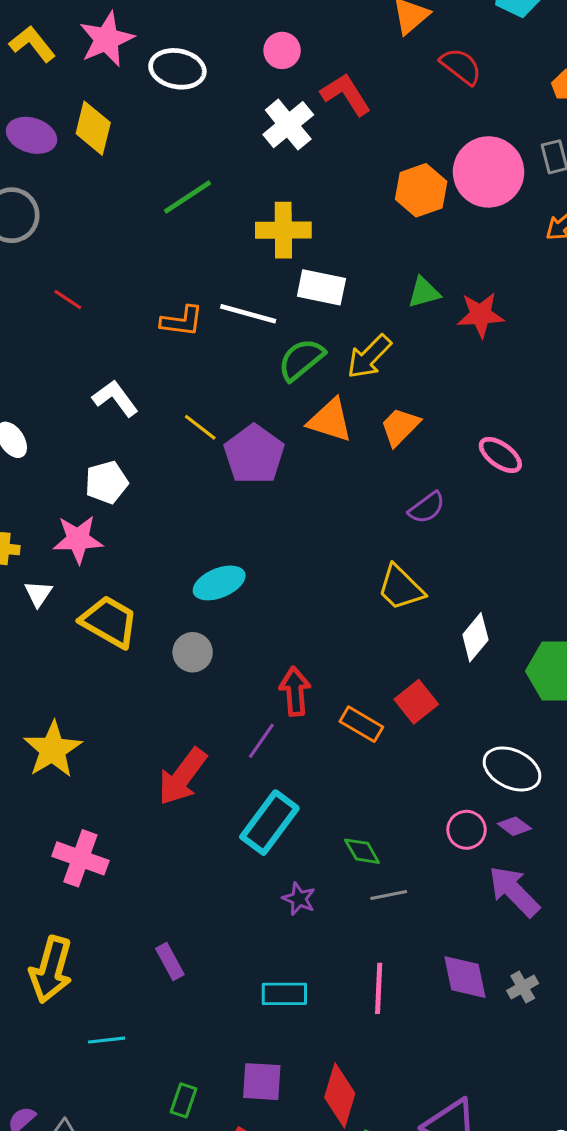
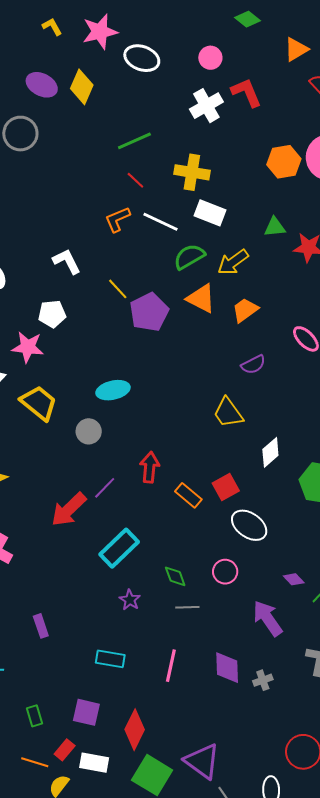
yellow L-shape: (32, 44) -> (52, 27), size x0.7
red line: (68, 300) -> (135, 180), moved
orange L-shape: (182, 321) -> (117, 219), turned 140
purple line: (261, 741) -> (105, 488), moved
white ellipse: (512, 769) -> (249, 525), moved
purple diamond: (514, 826) -> (294, 579), moved
pink circle: (467, 830) -> (225, 572), moved
green rectangle: (183, 1100) -> (35, 716), turned -45

